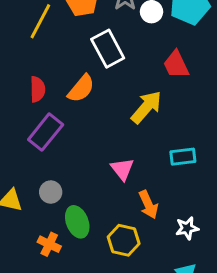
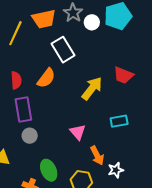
red trapezoid: (176, 65) -> (123, 75), moved, turned -40
purple rectangle: (46, 132) -> (23, 109), turned -45
gray circle: (51, 192) -> (30, 136), moved
white star: (187, 228) -> (116, 170), moved

